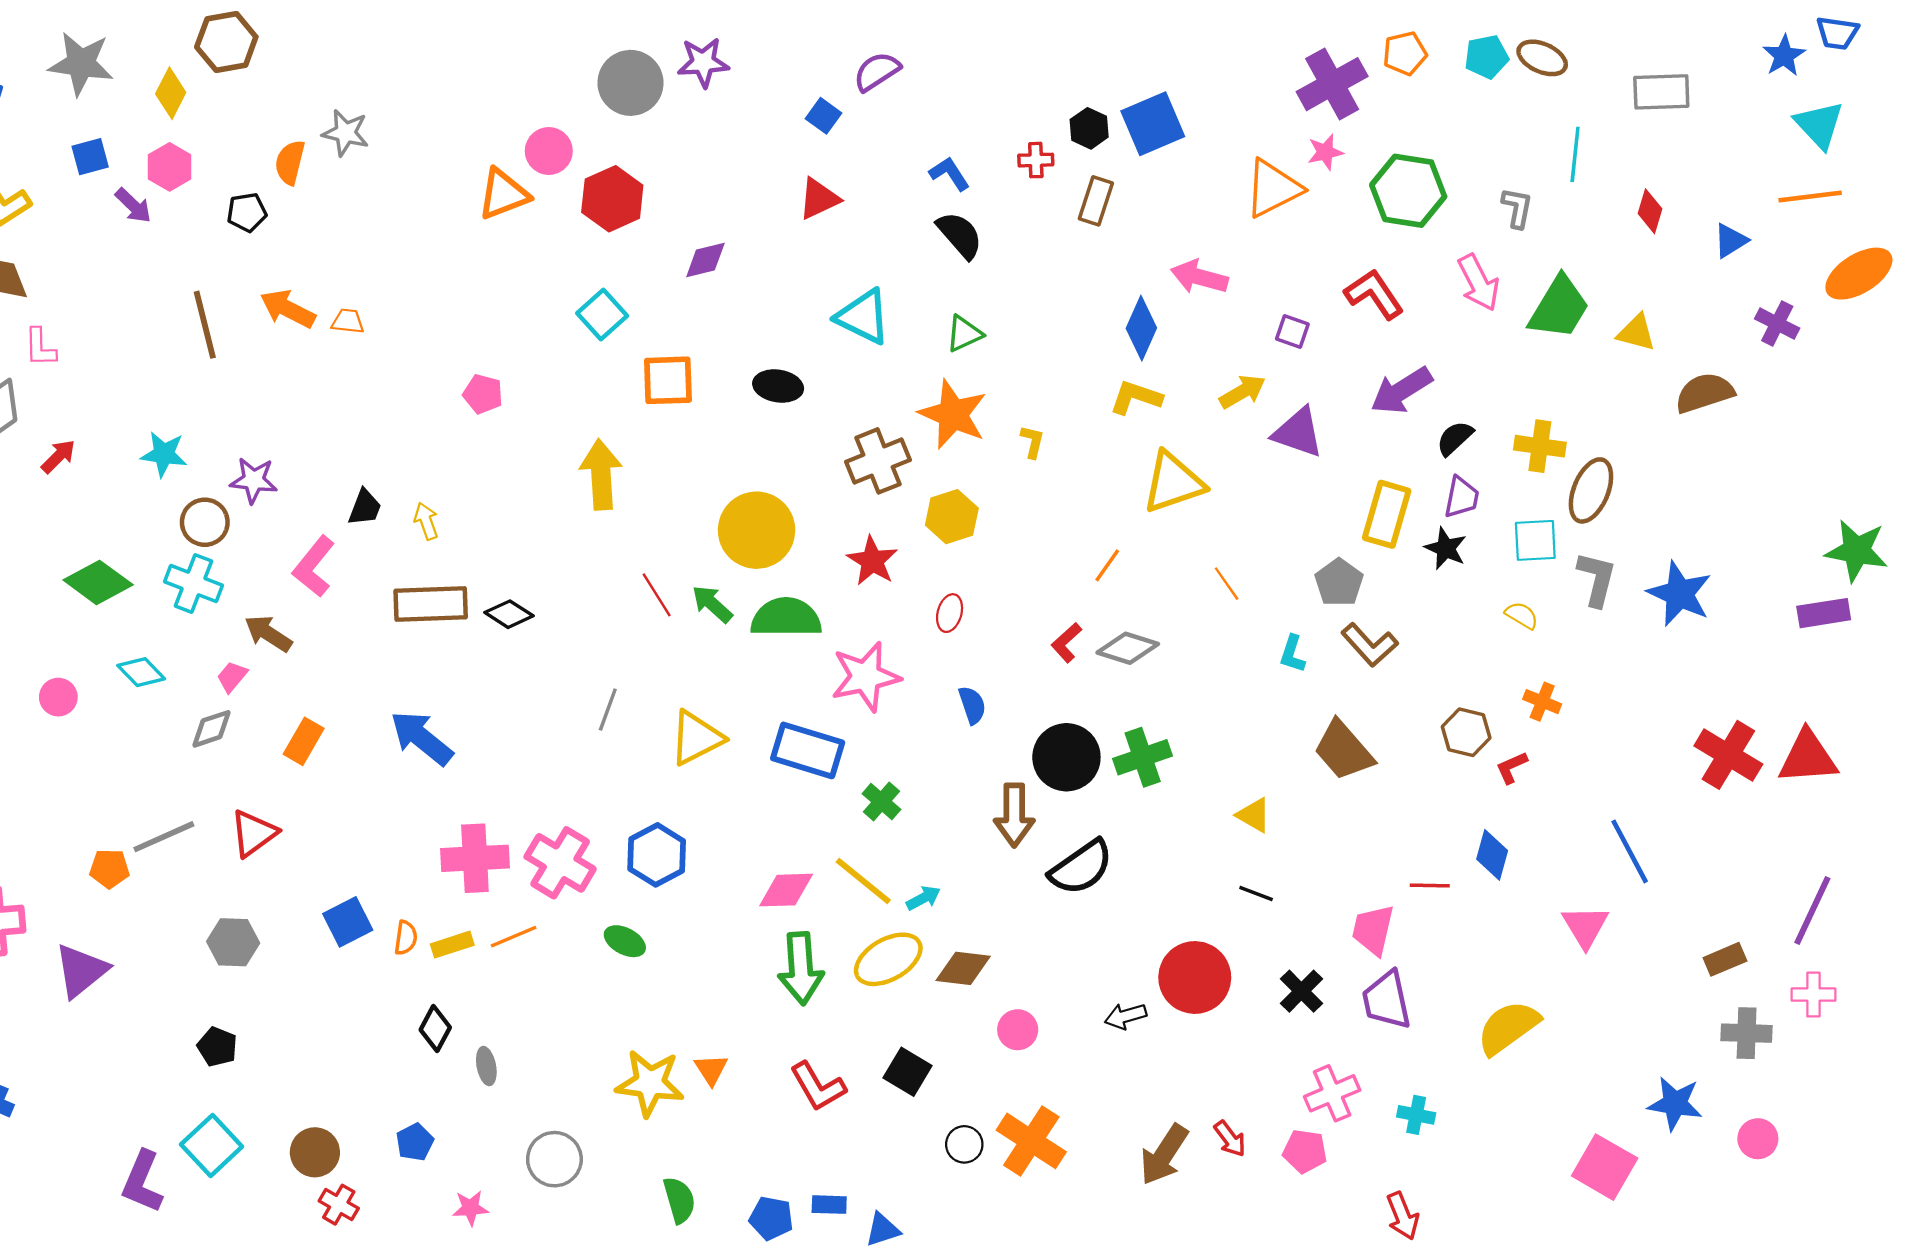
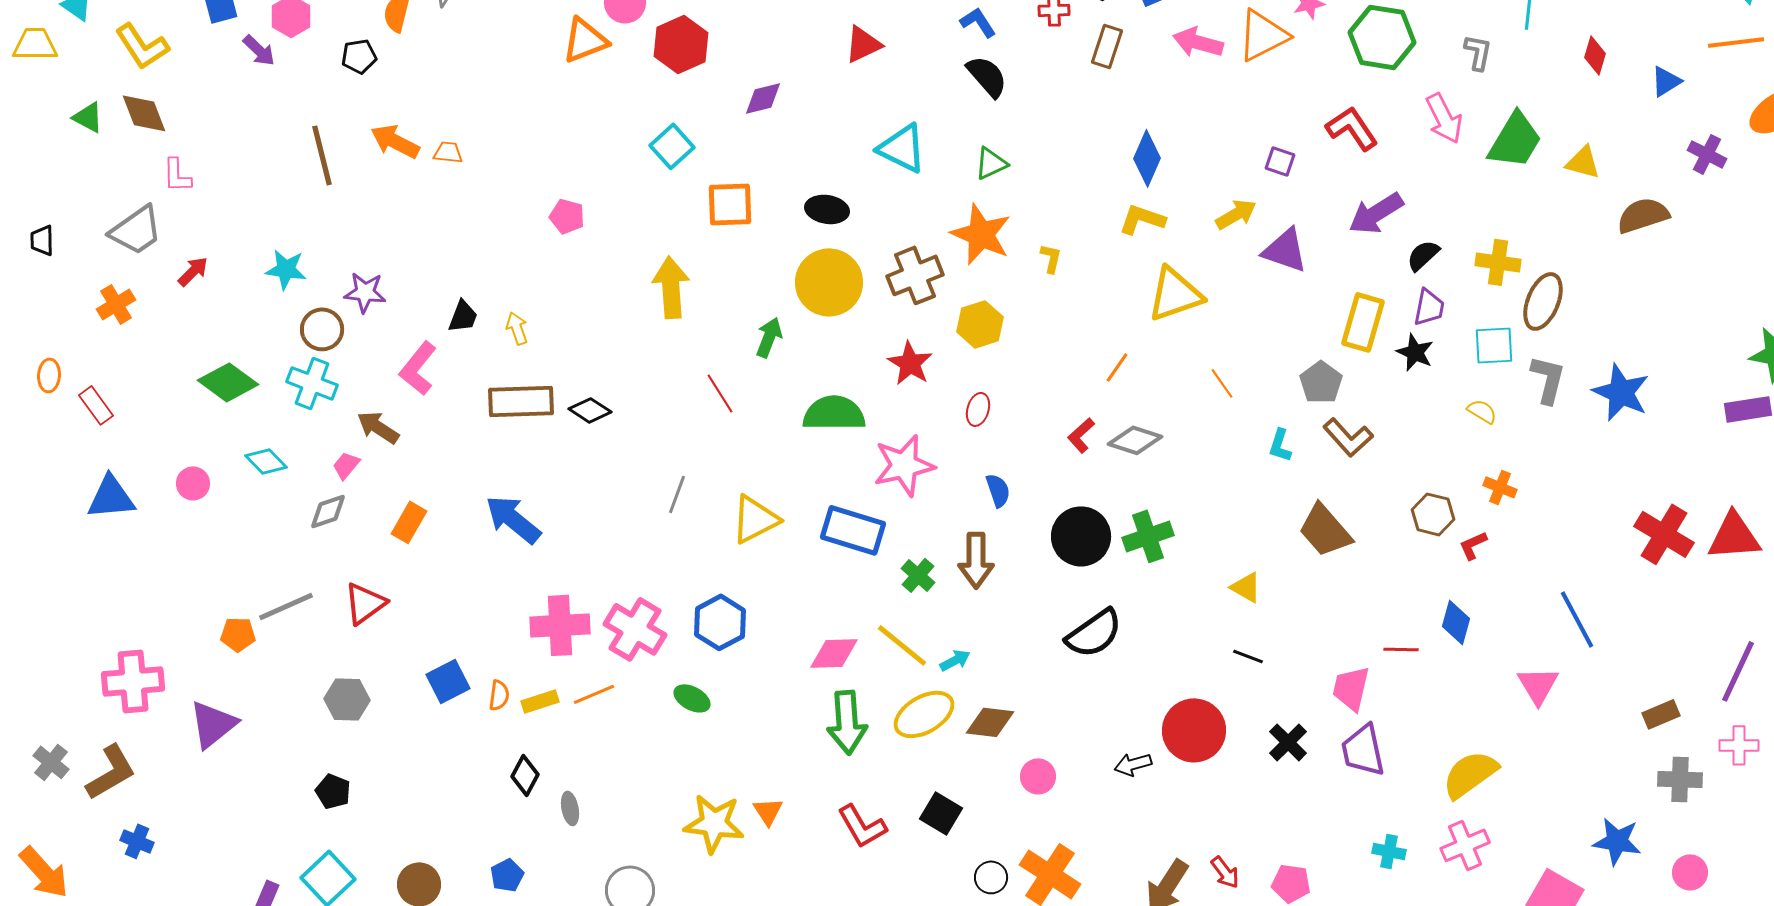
pink arrow: (1199, 277) -> (1198, 42), moved
yellow circle: (757, 530) -> (829, 282), moved
green arrow: (712, 604) -> (769, 337), moved, turned 69
brown arrow: (1014, 815) -> (976, 560), moved
pink cross: (1332, 1093) -> (1465, 845), moved

